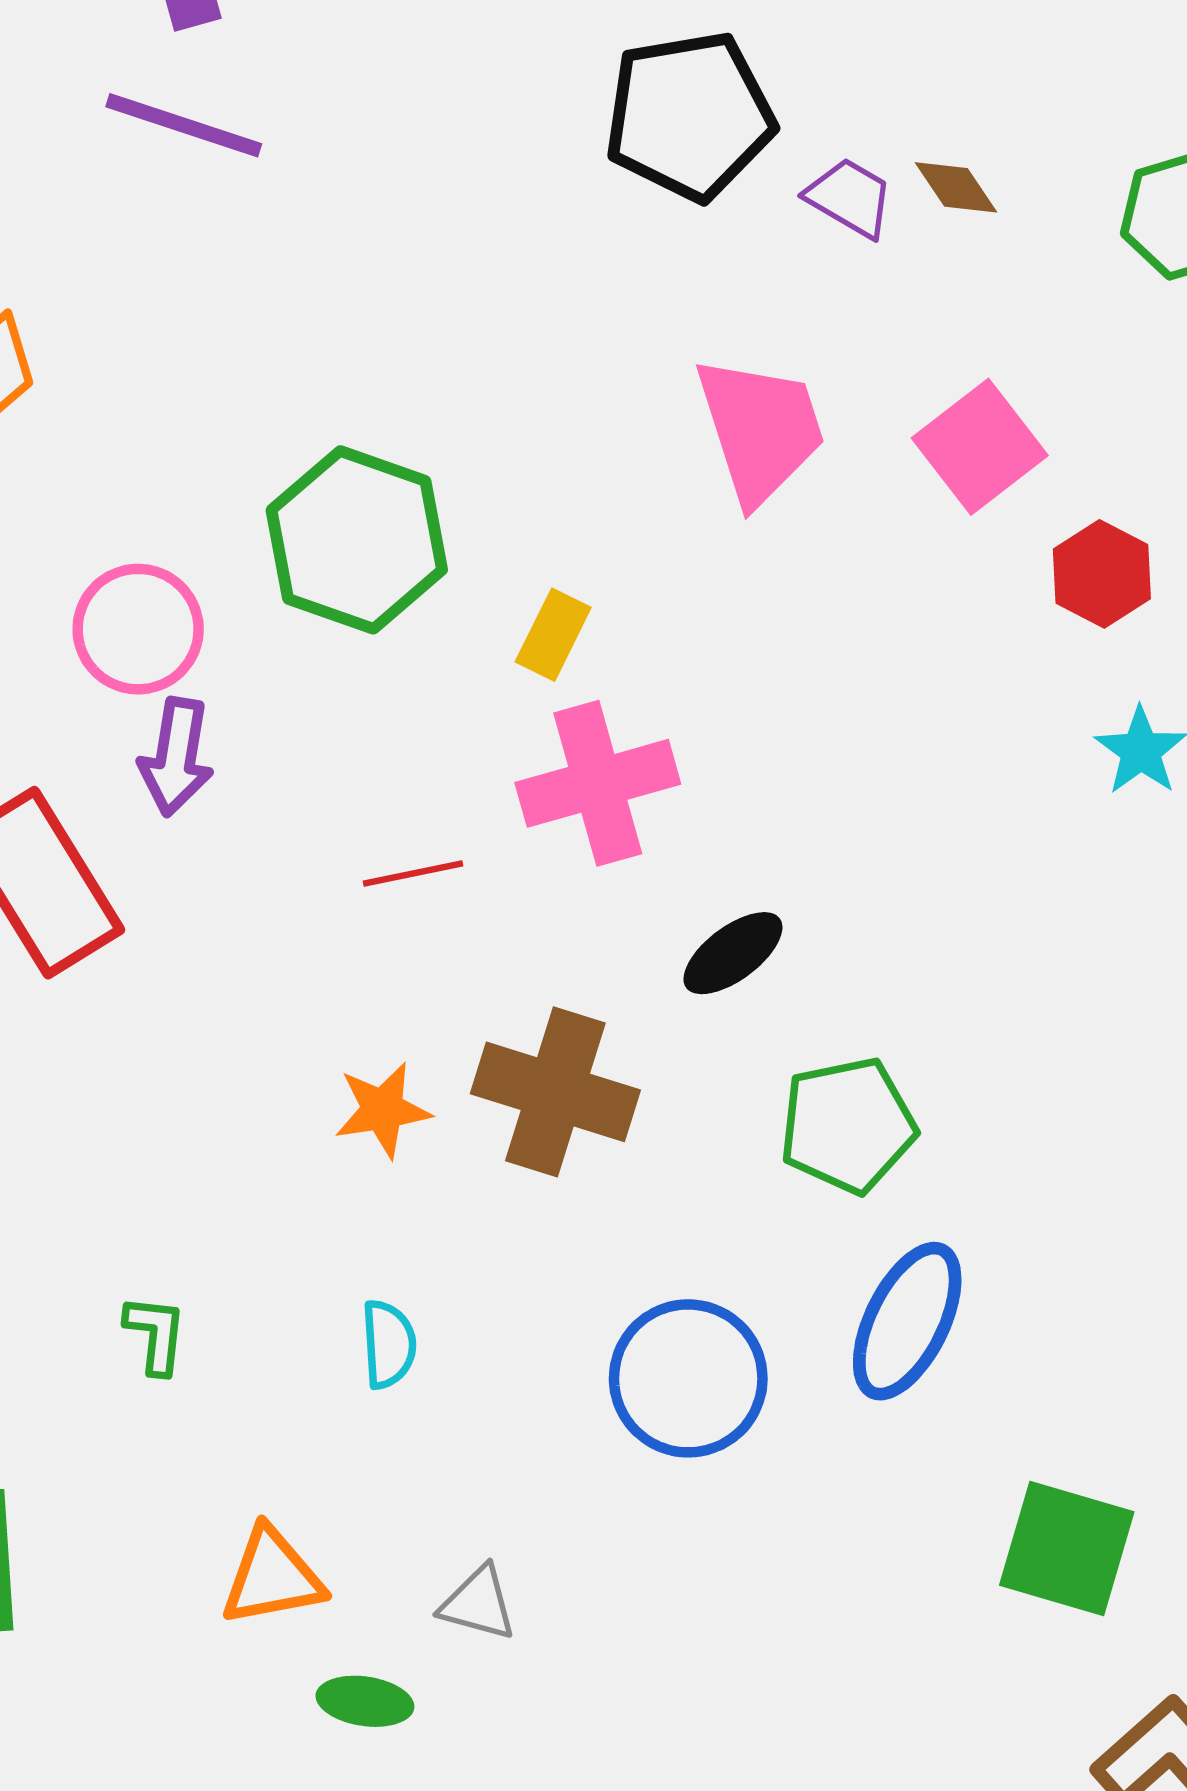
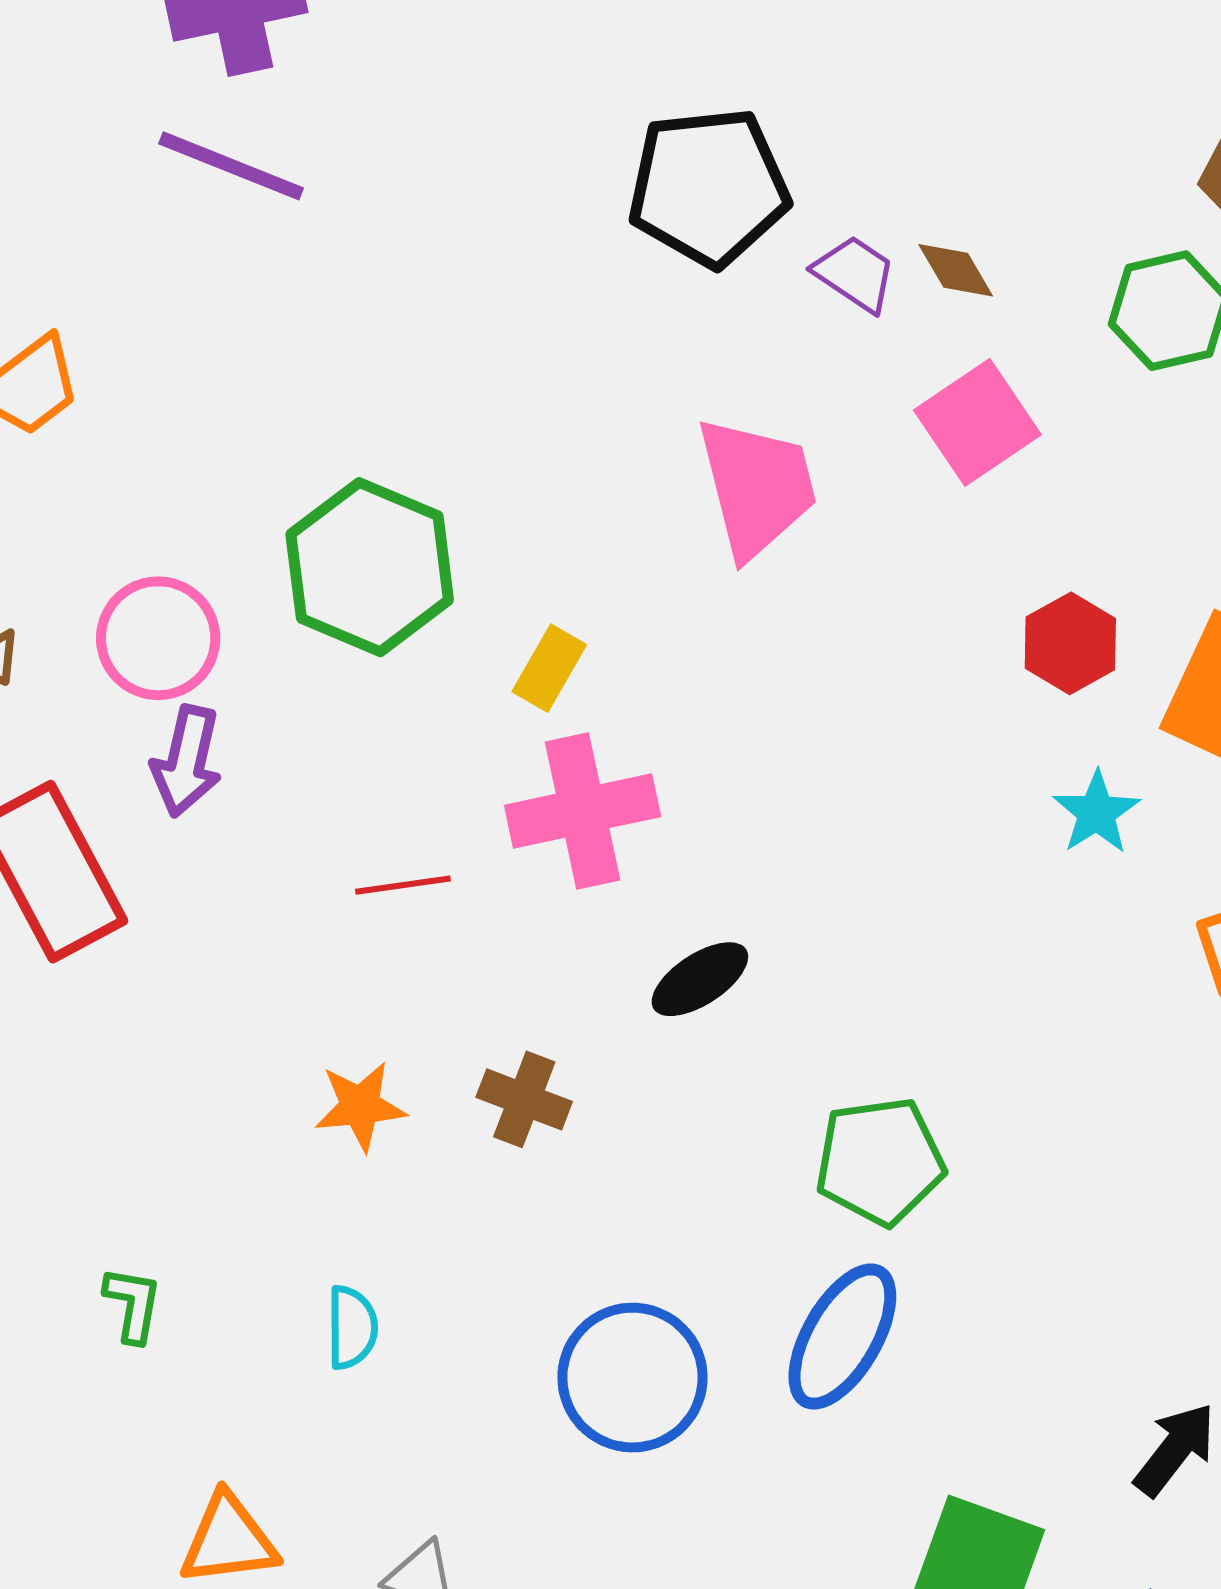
pink square: (980, 447) -> (977, 422), moved
brown cross: (555, 1092) -> (524, 1099), size x0.6
green pentagon: (848, 1125) -> (880, 1161), moved

